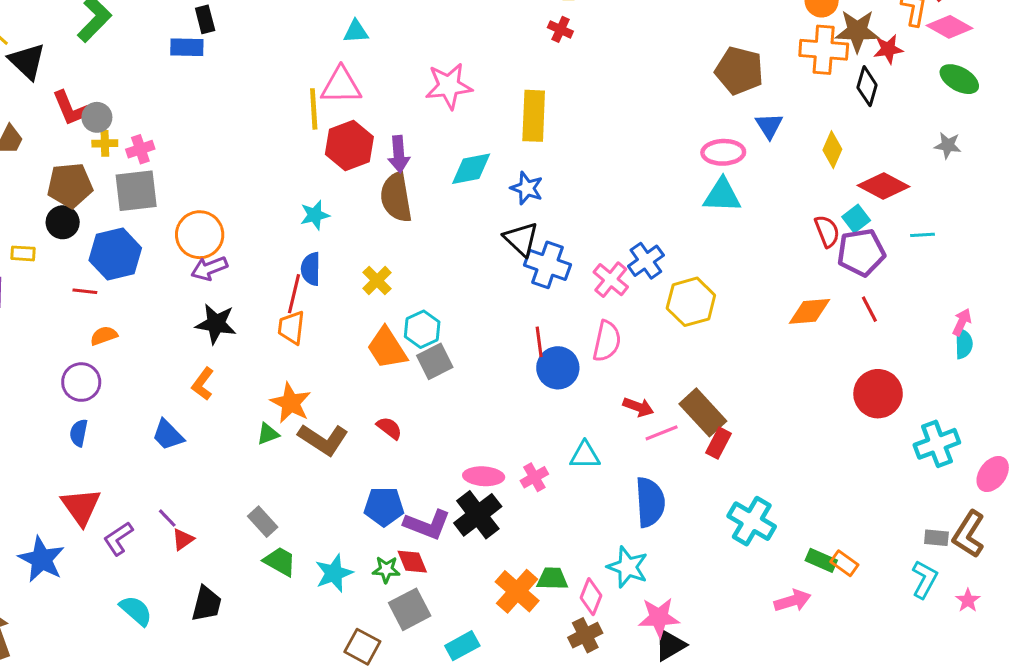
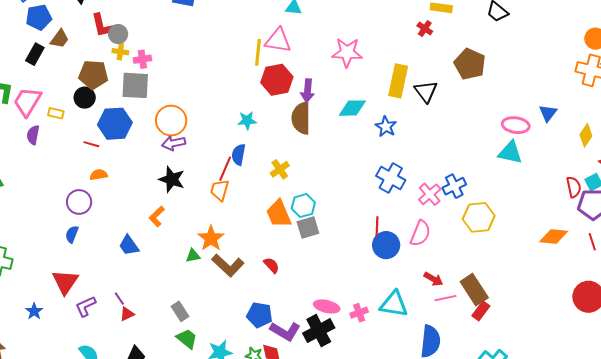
brown pentagon: (739, 71) -> (470, 64), moved
black triangle: (521, 239) -> (426, 91), moved
cyan triangle: (585, 455) -> (394, 304), size x1.4
blue star: (42, 559) -> (34, 311), size x0.6

